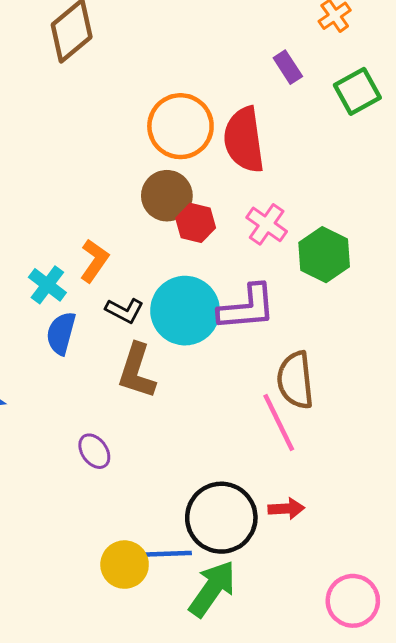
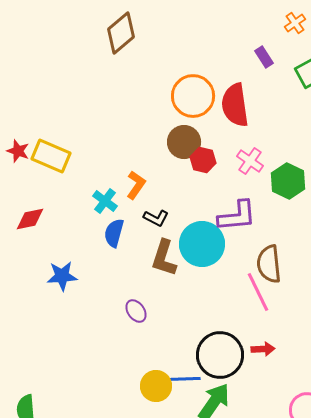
cyan circle: (185, 311) -> (202, 244), moved

